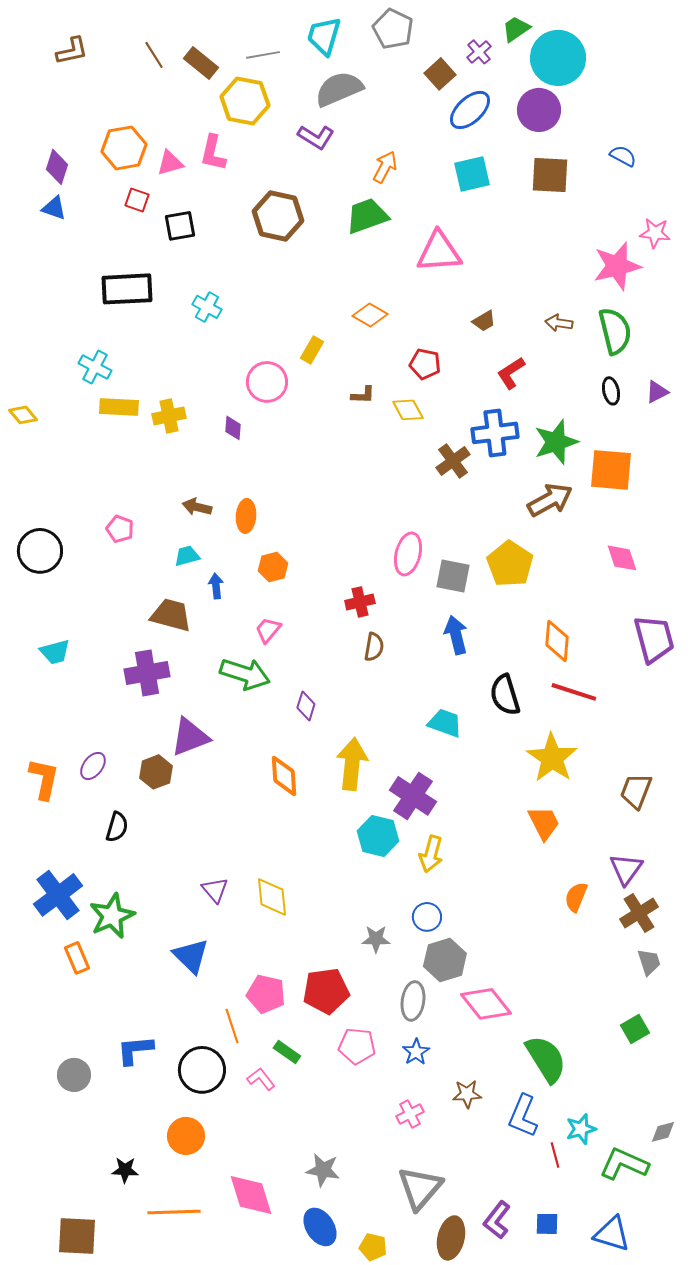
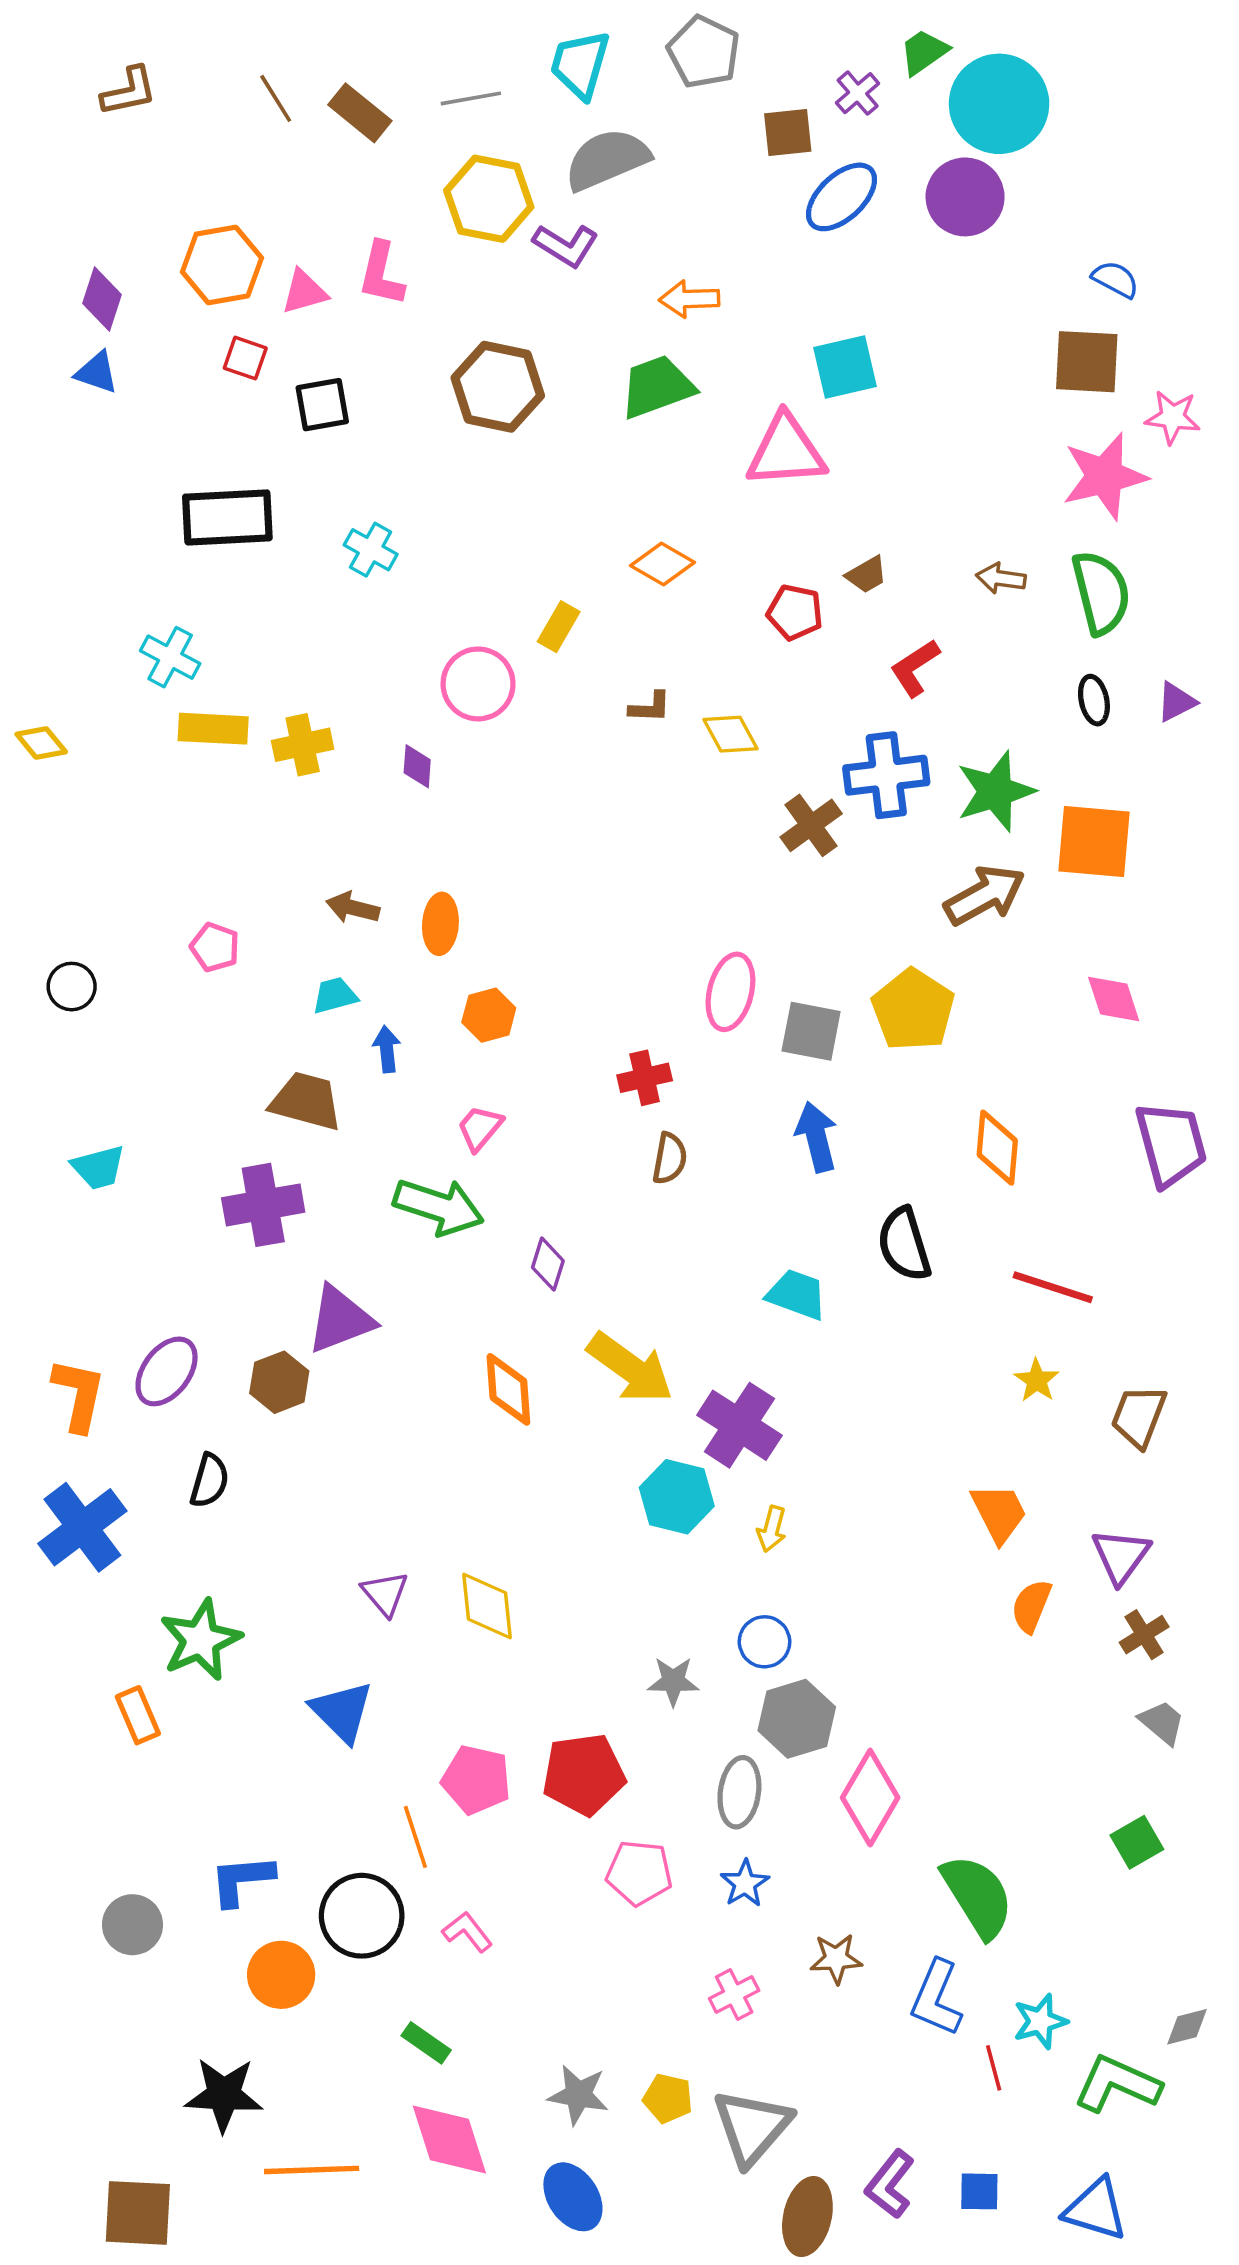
brown square: (440, 74) -> (788, 132), turned 36
yellow hexagon: (245, 101) -> (489, 199), moved
orange arrow: (385, 167) -> (689, 299), turned -120
cyan square: (472, 174) -> (845, 367), moved
brown square: (550, 175) -> (1087, 362), moved
red pentagon: (425, 364) -> (795, 612), moved
black circle: (40, 551) -> (72, 987), size x0.6
red line: (574, 692) -> (1053, 1287), moved
yellow star: (552, 758) -> (1037, 1380), moved, size x0.5
yellow arrow: (352, 764) -> (630, 1368), turned 120
purple ellipse: (93, 766) -> (167, 1371), size x1.4
orange trapezoid: (544, 823) -> (999, 1513), moved
yellow arrow: (431, 854) -> (772, 1529), size x0.7
blue cross: (58, 895) -> (82, 1527), moved
brown cross: (639, 913) -> (1144, 1635), size x0.7
gray trapezoid: (649, 962) -> (1162, 1722), turned -32
pink diamond: (486, 1004) -> (870, 1798), turned 69
green rectangle: (287, 1052) -> (426, 2043), moved
orange circle: (186, 1136) -> (281, 1975), moved
black star: (125, 1170) -> (224, 2095), size x1.6
yellow pentagon: (373, 1247) -> (668, 2098), moved

